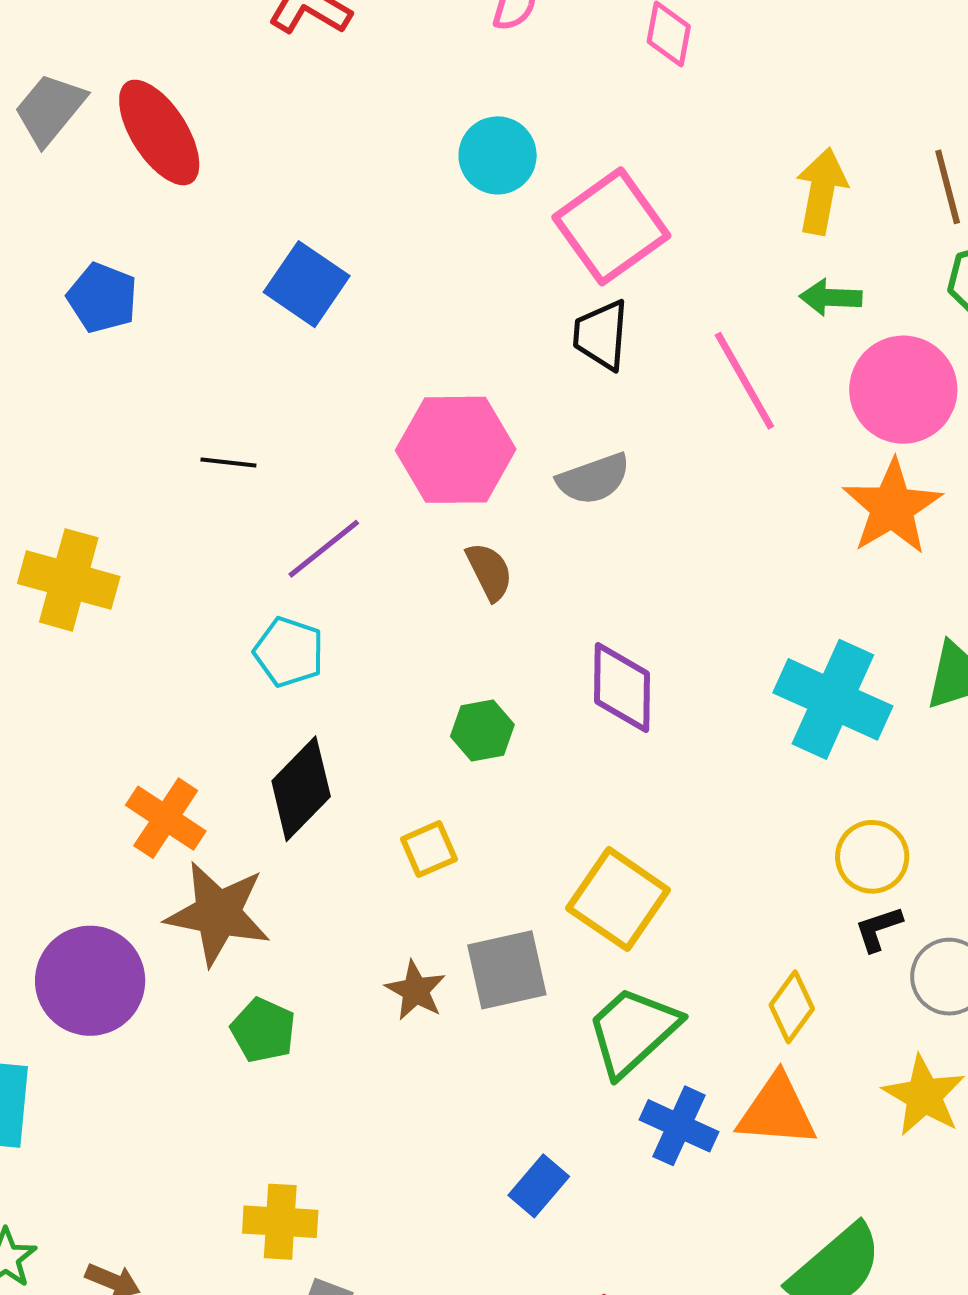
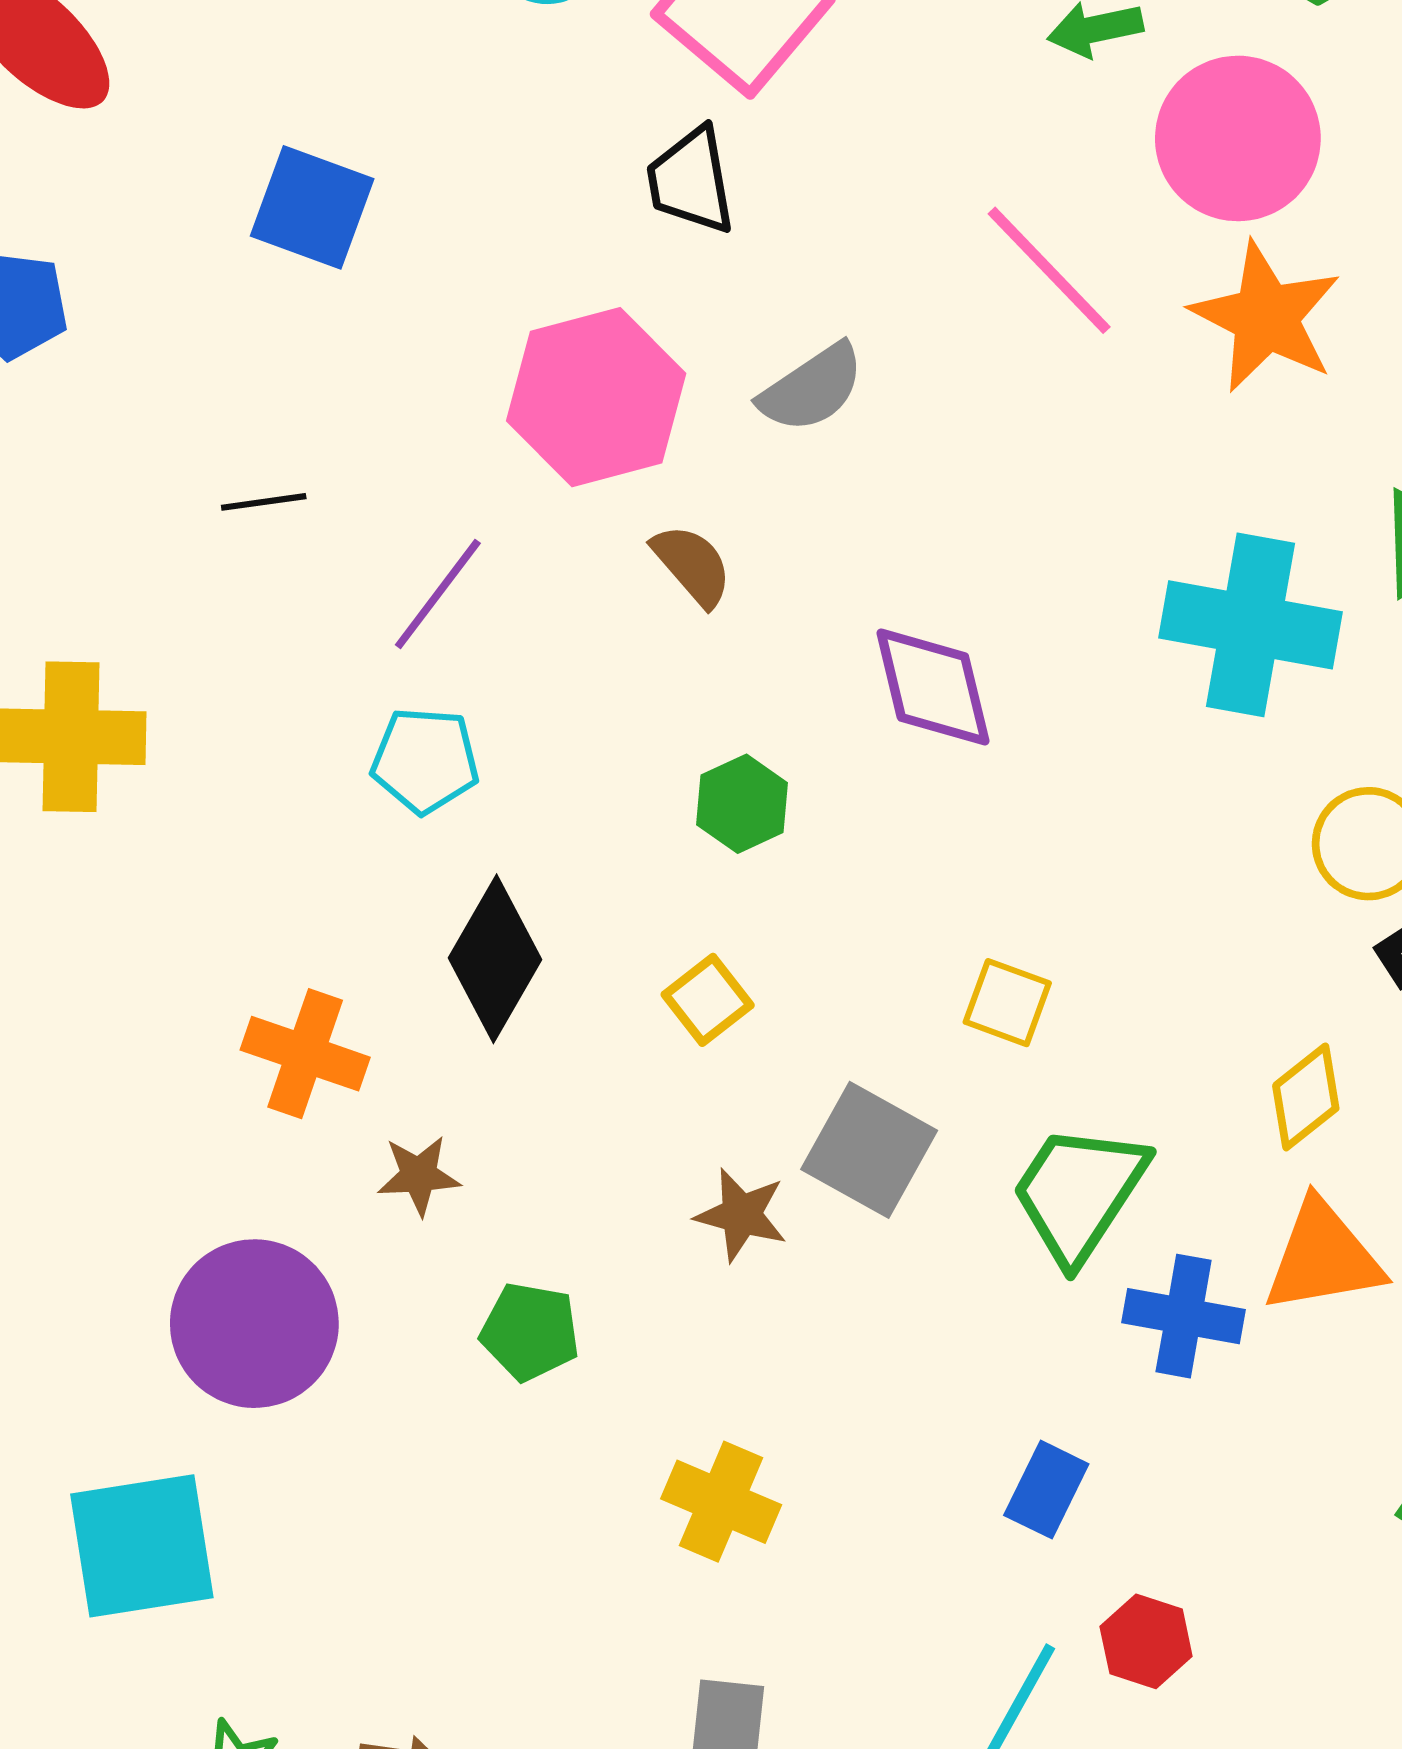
black trapezoid: (601, 335) -> (691, 181), moved
pink line: (744, 381) -> (1049, 270), moved
yellow square: (618, 899) -> (1007, 1003), size x0.6
brown star: (218, 913) -> (419, 1175), size x0.5
gray square: (507, 970) -> (869, 1150), turned -34
yellow diamond: (792, 1007) -> (1306, 1097), turned 30
blue rectangle: (539, 1186) -> (1046, 1490), moved
yellow cross: (280, 1222) -> (721, 1502), moved, turned 34

